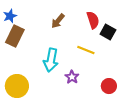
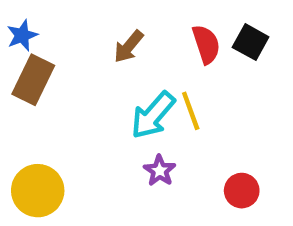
black square: (108, 32) -> (251, 42), moved
yellow line: (86, 50) -> (191, 111), turned 48
cyan arrow: (51, 60) -> (153, 115), moved, turned 30

